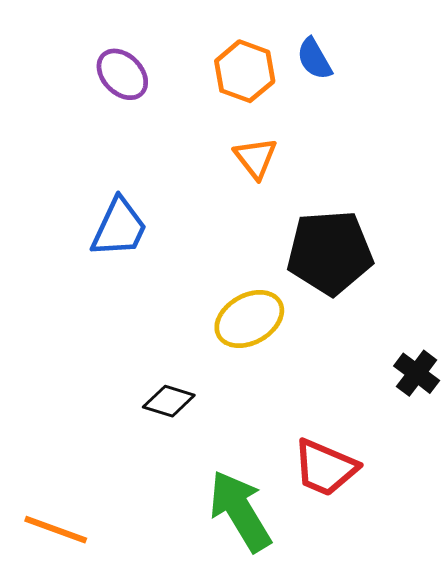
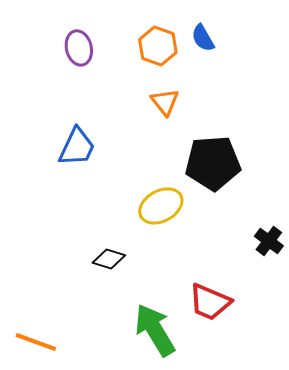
purple ellipse: (122, 74) -> (79, 48), turned 32

